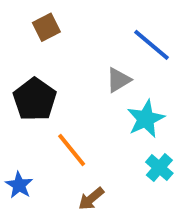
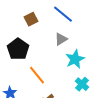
brown square: (46, 27) -> (31, 19), moved
blue line: (152, 45) -> (63, 14), moved

